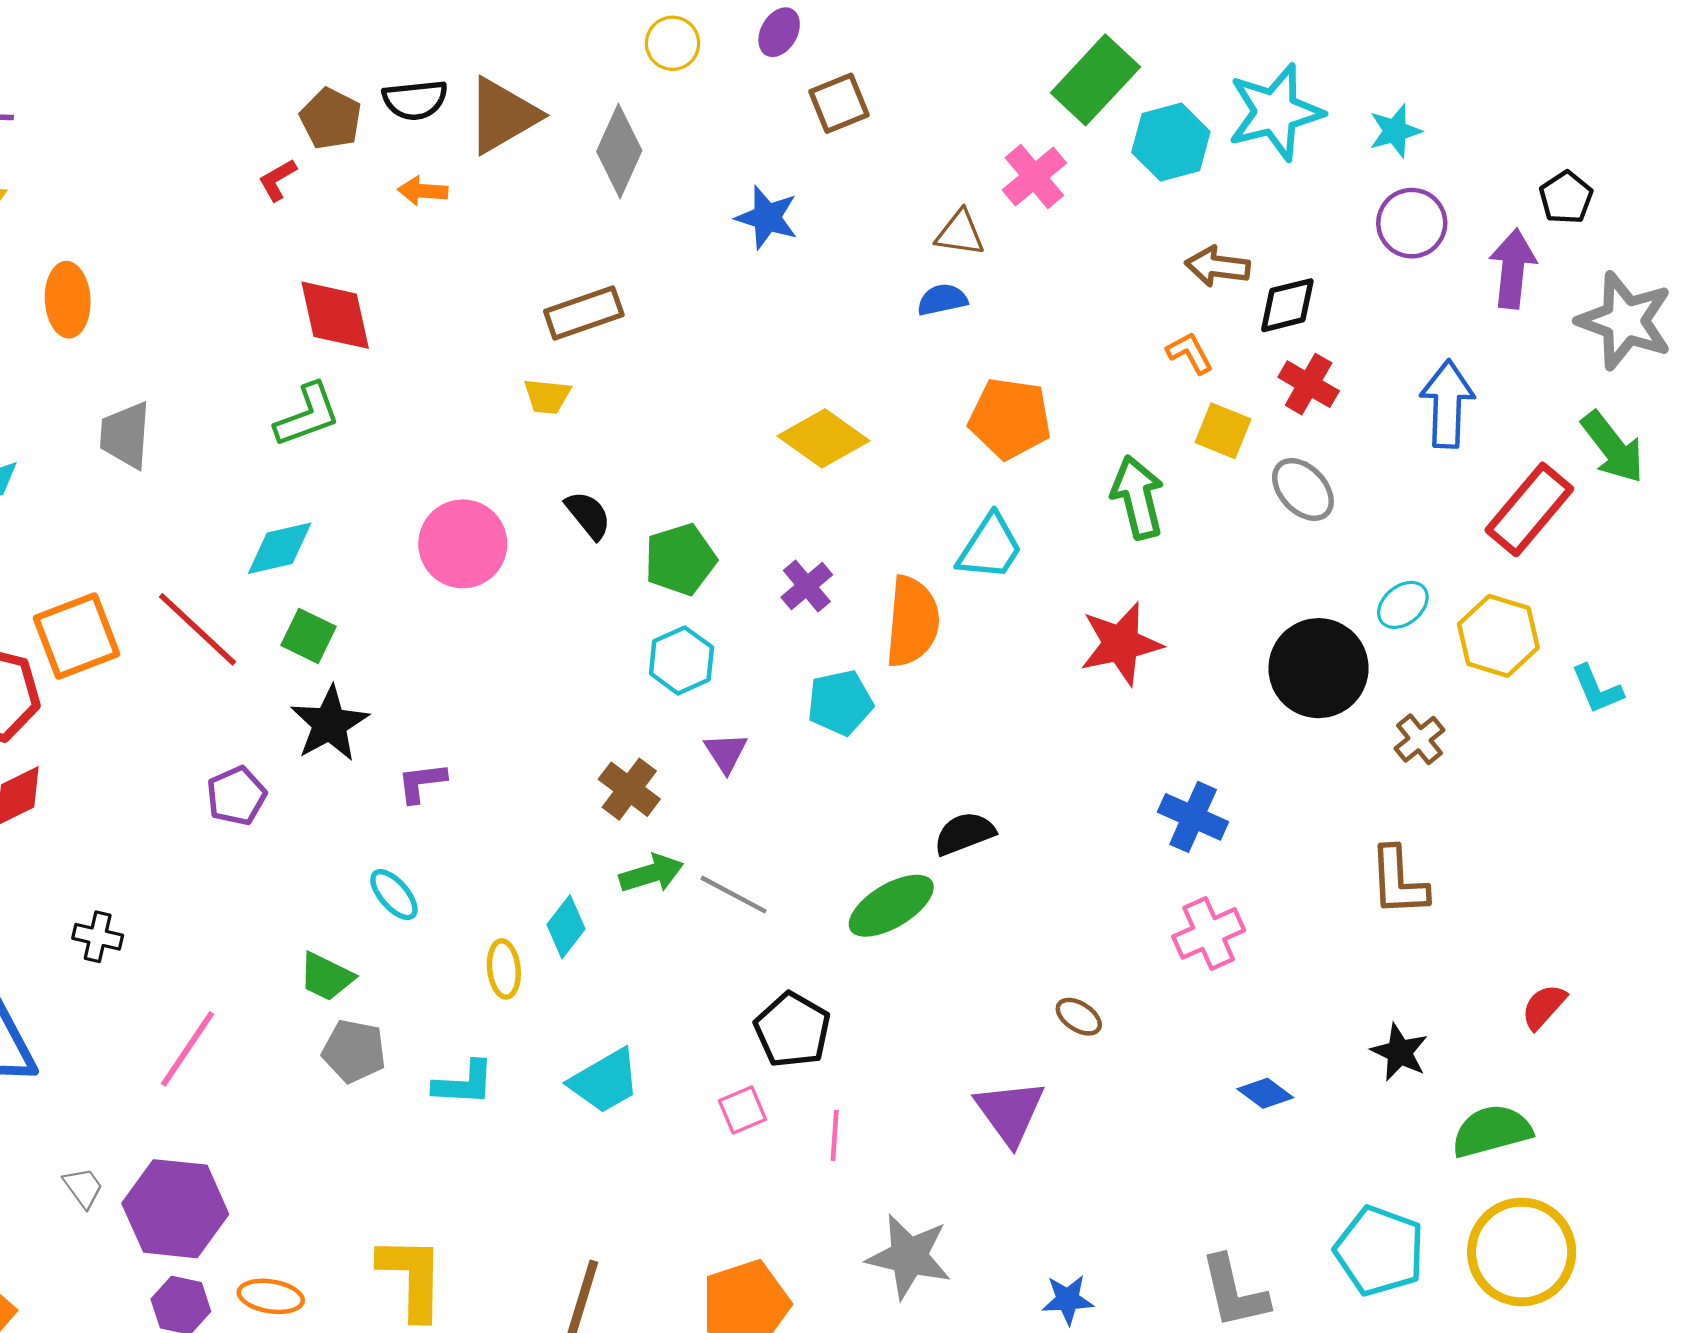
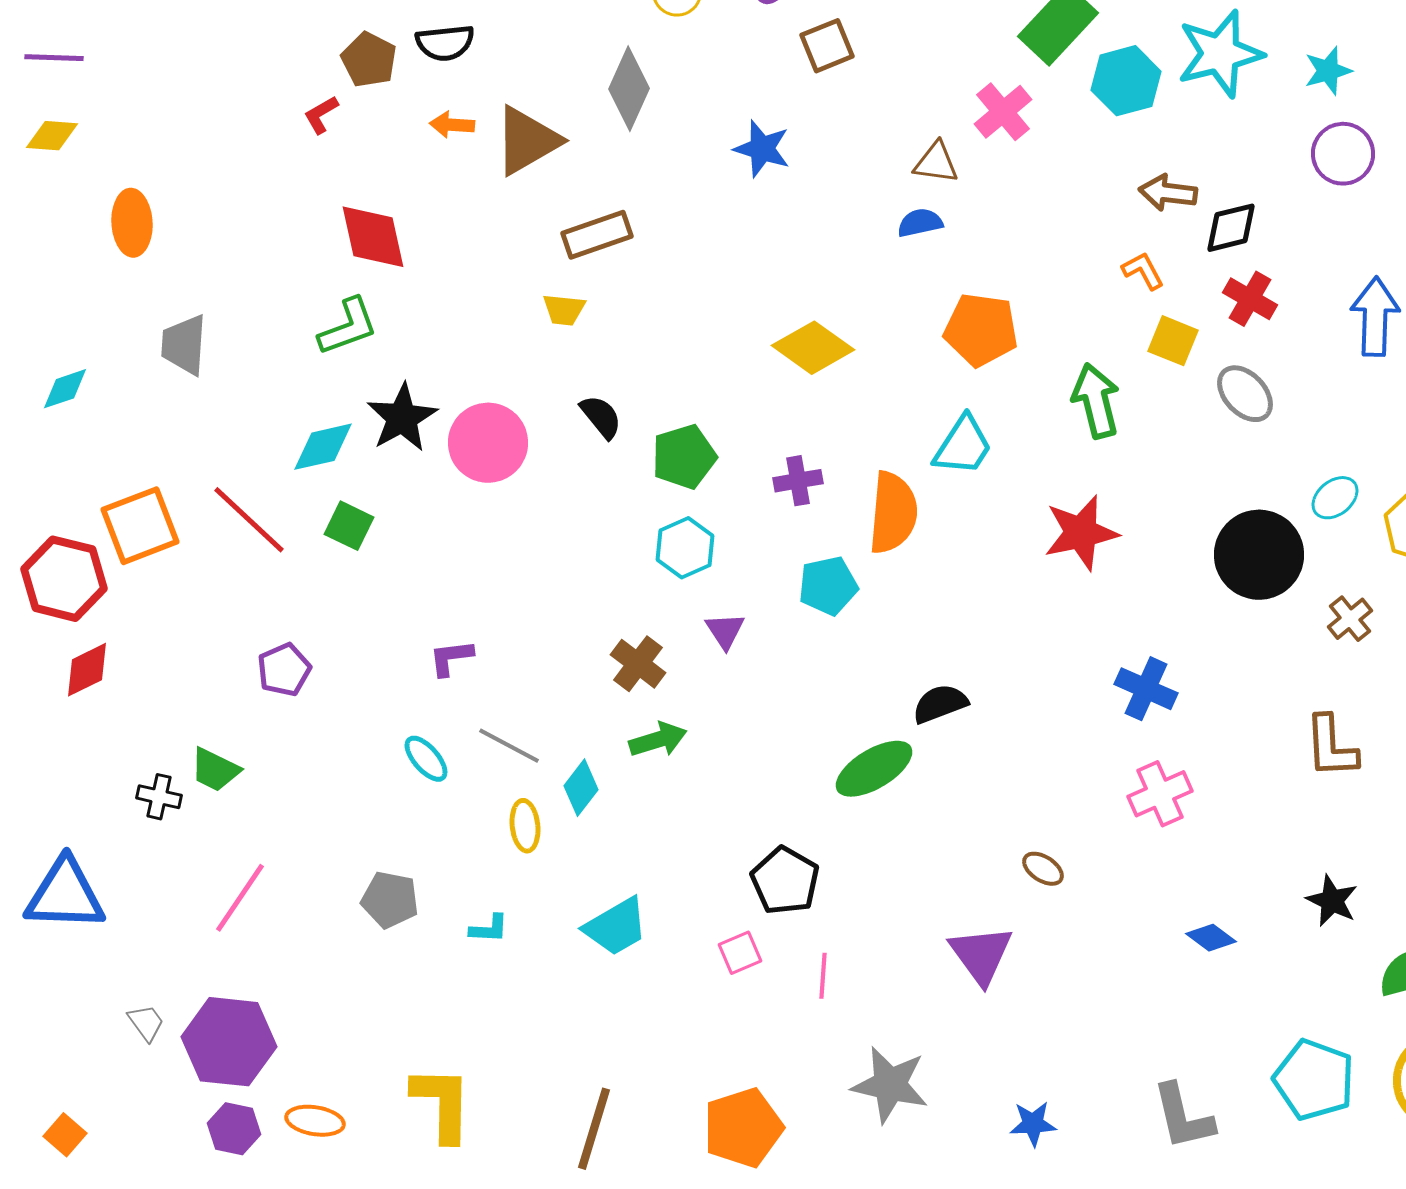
brown triangle: (503, 115) -> (527, 141), moved
purple cross: (807, 586) -> (798, 481), turned 30
black star: (330, 724) -> (402, 418), moved
gray line: (734, 895) -> (509, 746), moved
green trapezoid: (326, 977) -> (215, 770), moved
cyan L-shape: (464, 1083) -> (489, 929), size x0.7

